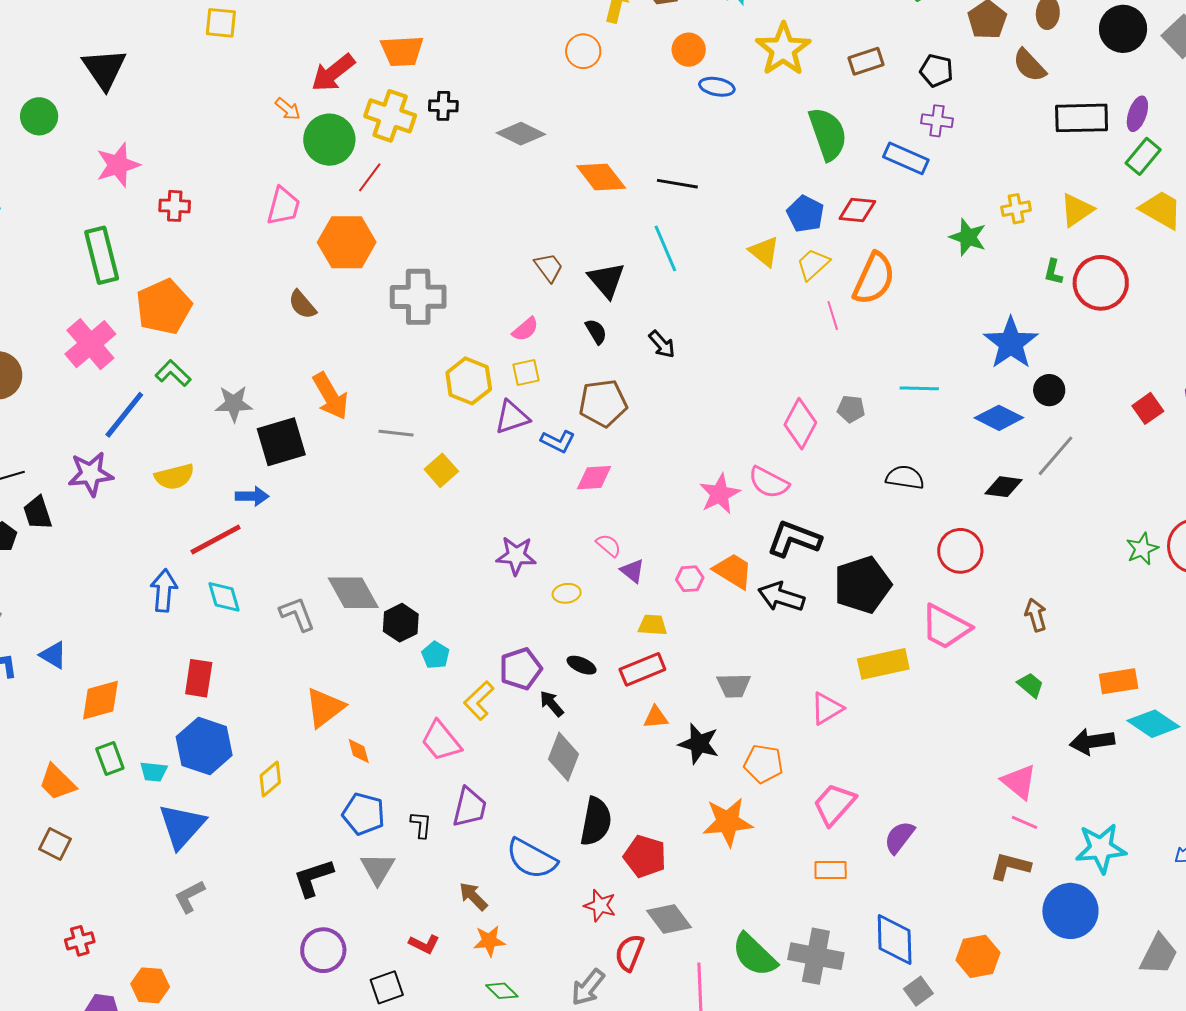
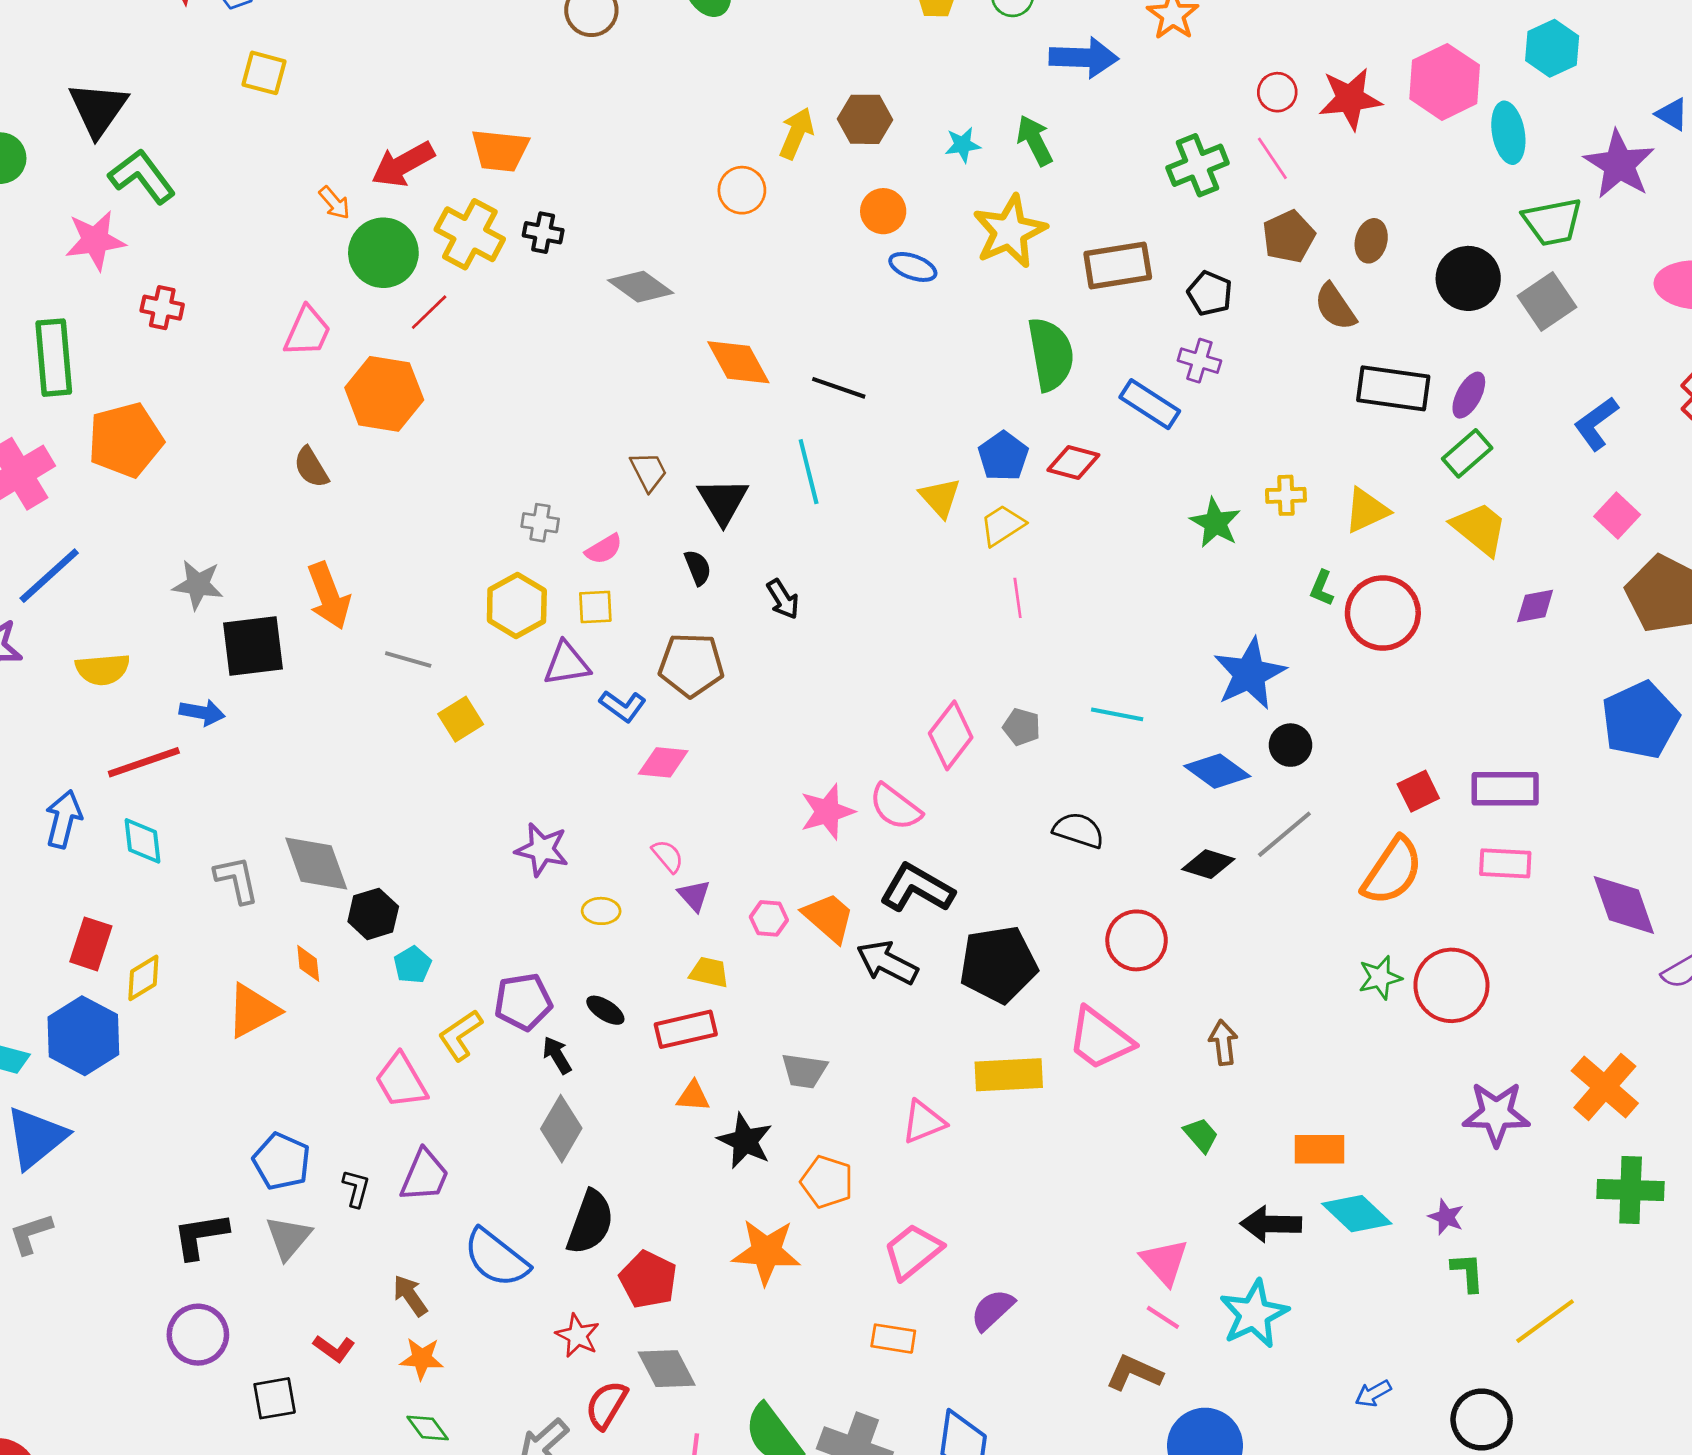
brown rectangle: (866, 61) -> (1118, 265), size x1.4
orange semicircle: (874, 279) -> (1392, 871), moved
gray cross: (418, 297) -> (540, 523), moved, size x0.5
green L-shape: (173, 373) -> (142, 176), moved, size x1.4
orange diamond: (359, 751) -> (308, 963), moved
yellow diamond: (270, 779) -> (143, 978), moved
cyan star: (1101, 848) -> (1254, 1314), moved, turned -30

